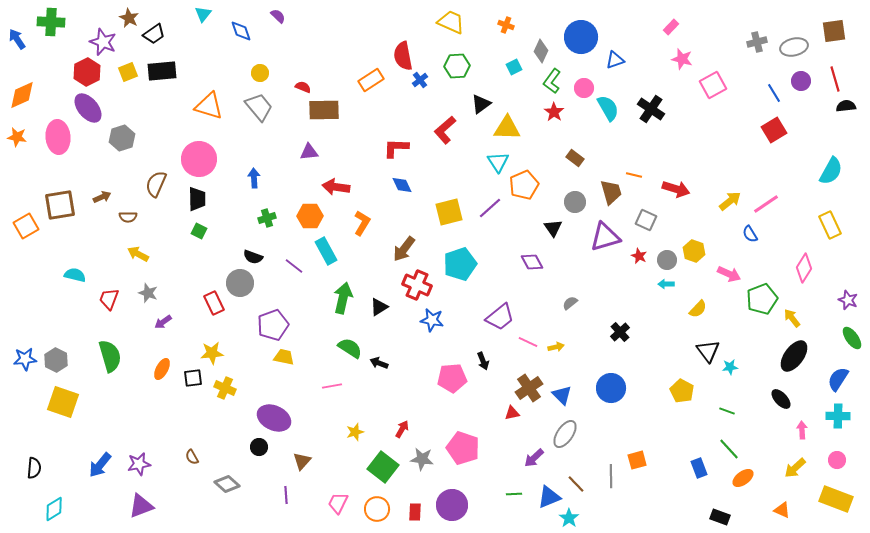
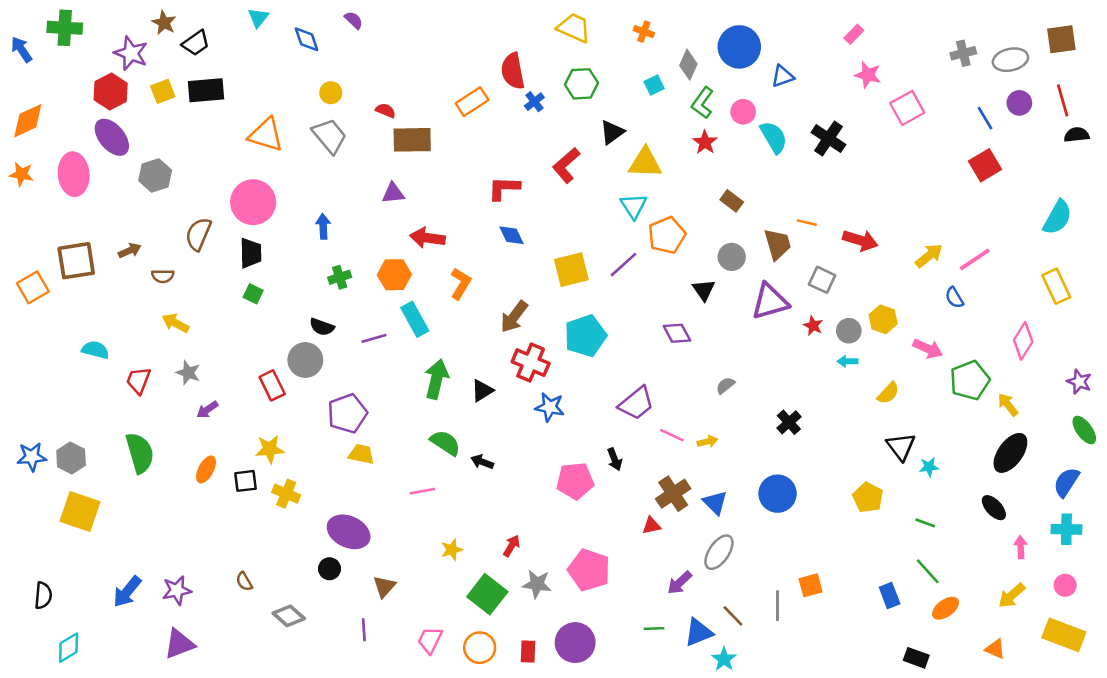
purple line: (294, 266) -> (374, 338), turned -54

